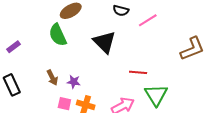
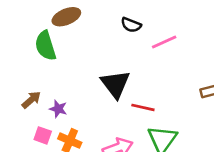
black triangle: (104, 42) -> (115, 84), moved
brown arrow: (52, 78) -> (31, 100), turned -112

